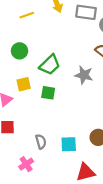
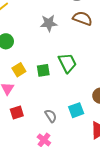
green trapezoid: (50, 65) -> (67, 63), moved, turned -55
gray star: (84, 75) -> (49, 23), moved

